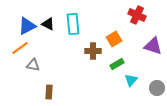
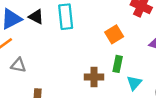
brown cross: (93, 51) -> (94, 77), moved
green rectangle: (117, 64) -> (118, 64), turned -48

